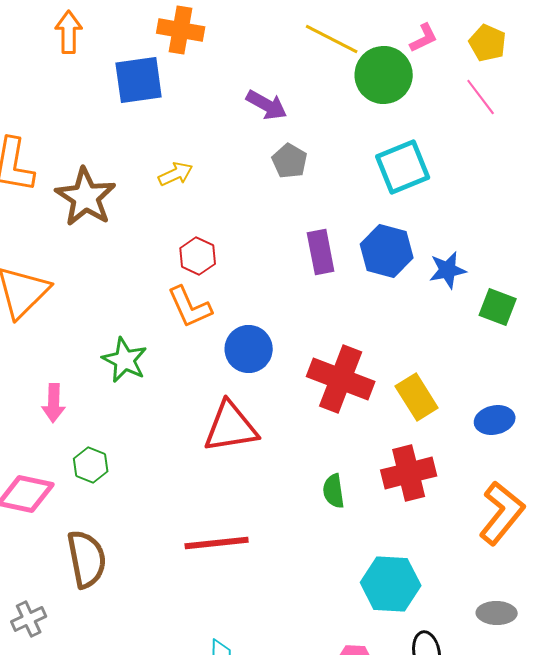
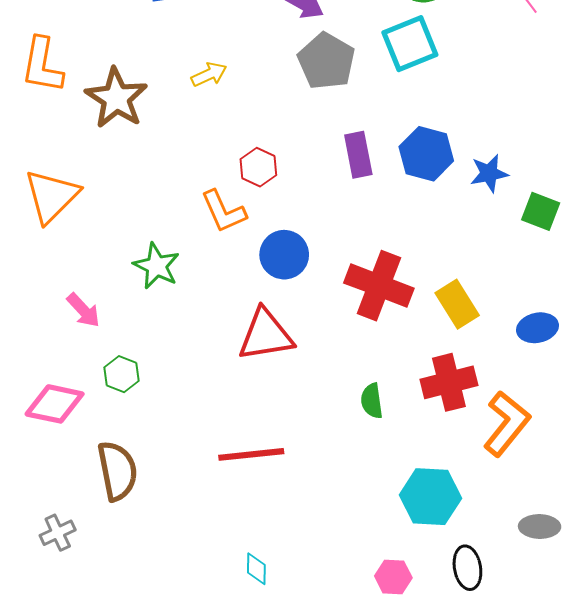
gray pentagon: (290, 161) -> (326, 61), size x1.6
cyan square: (403, 167) -> (410, 44), moved
red hexagon: (198, 256) -> (258, 167), moved
pink arrow: (54, 403) -> (83, 310), turned -45
orange L-shape: (502, 513) -> (507, 424), moved

